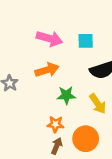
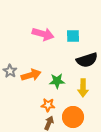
orange arrow: (47, 70) -> (31, 75), moved
yellow arrow: (98, 104) -> (83, 88), turned 36

